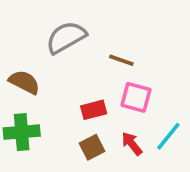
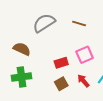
brown line: (121, 60) -> (79, 24), moved
pink square: (136, 97) -> (85, 55), turned -36

